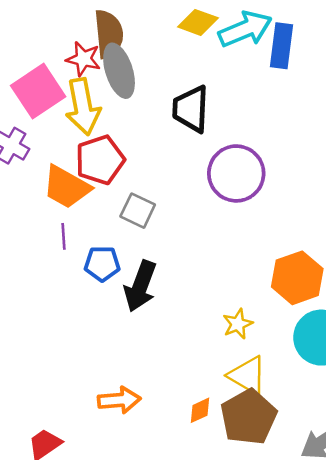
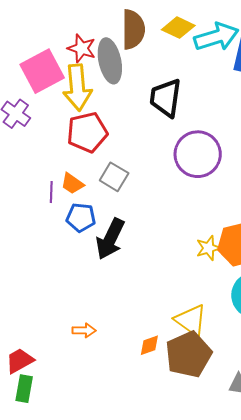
brown semicircle: (109, 34) -> (133, 29), moved
orange trapezoid: (66, 187) -> (72, 184), moved, size x0.6
yellow star: (238, 324) -> (208, 248), moved
orange arrow: (119, 400) -> (84, 330), size x0.7

